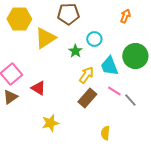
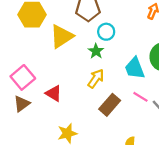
cyan circle: (94, 39) -> (106, 32), moved
yellow arrow: (86, 75) -> (96, 79), moved

